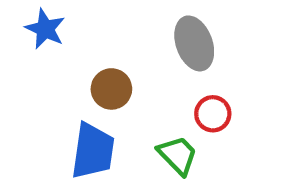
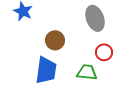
green trapezoid: (178, 155) -> (87, 72), turned -40

